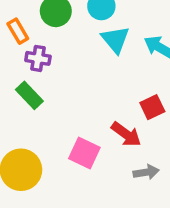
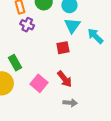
green rectangle: (29, 95) -> (15, 63), moved
red square: (152, 107) -> (63, 48), moved

